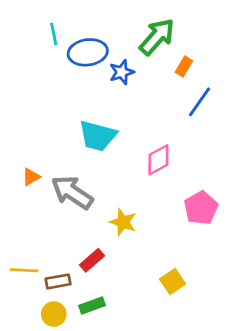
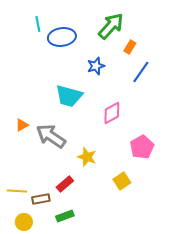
blue star: (122, 72) -> (96, 66), moved
yellow square: (173, 281) -> (122, 181), moved
yellow circle: (54, 314) -> (24, 222), moved

